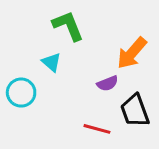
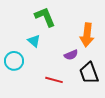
orange arrow: (132, 53) -> (87, 35), turned -35
red line: (97, 129) -> (54, 80), moved

